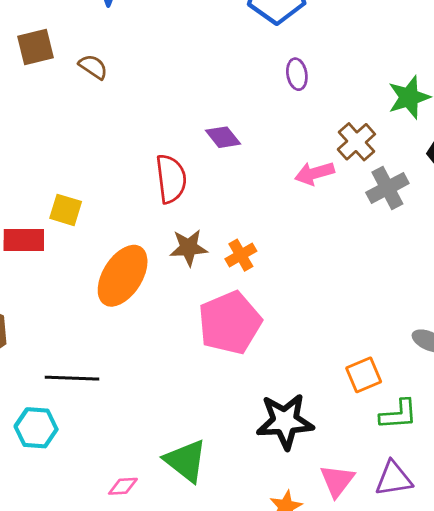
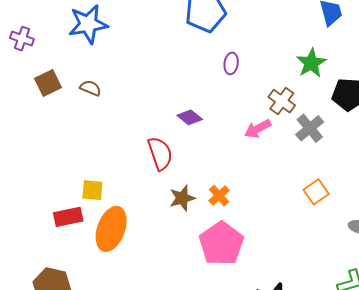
purple ellipse: (297, 74) -> (231, 63), turned 30
orange ellipse: (123, 276) -> (111, 229), moved
orange square: (364, 375) -> (316, 192), moved

